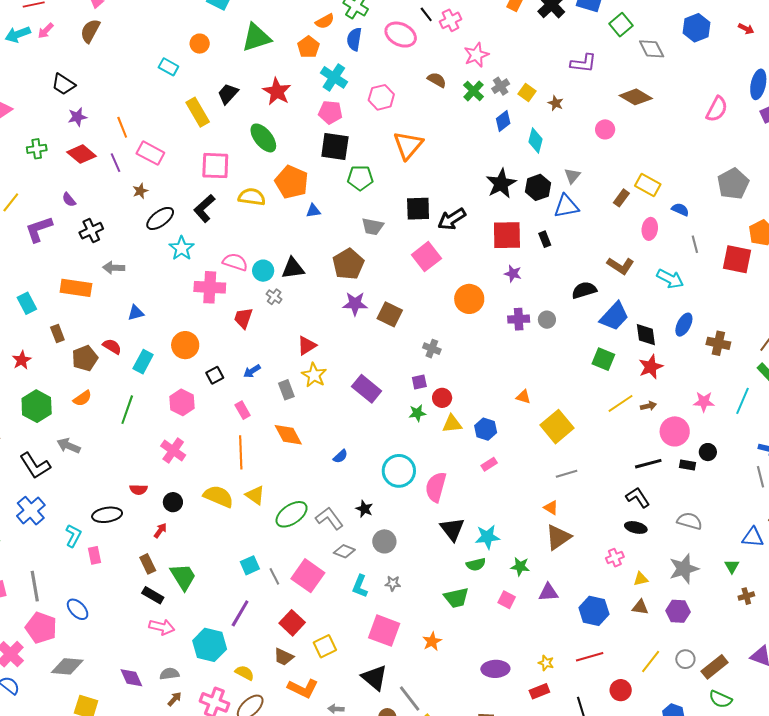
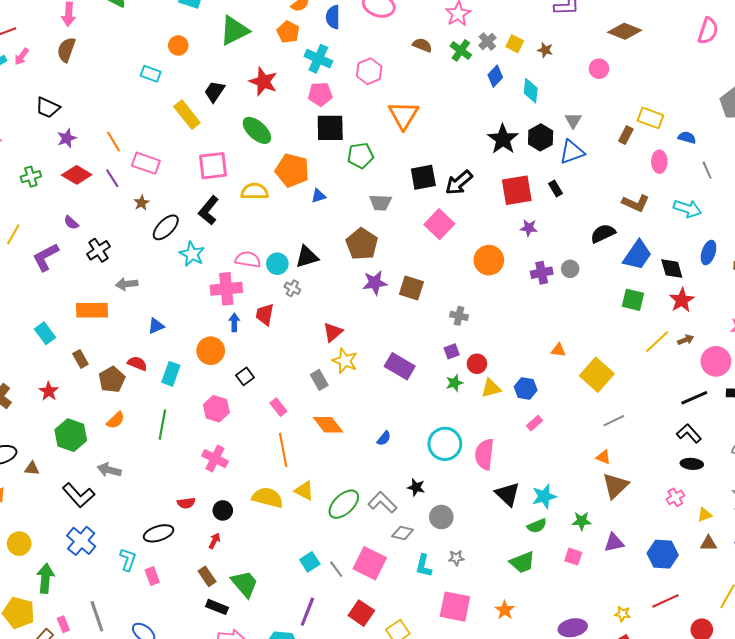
blue arrow: (252, 371) -> (234, 322), moved, turned 132

